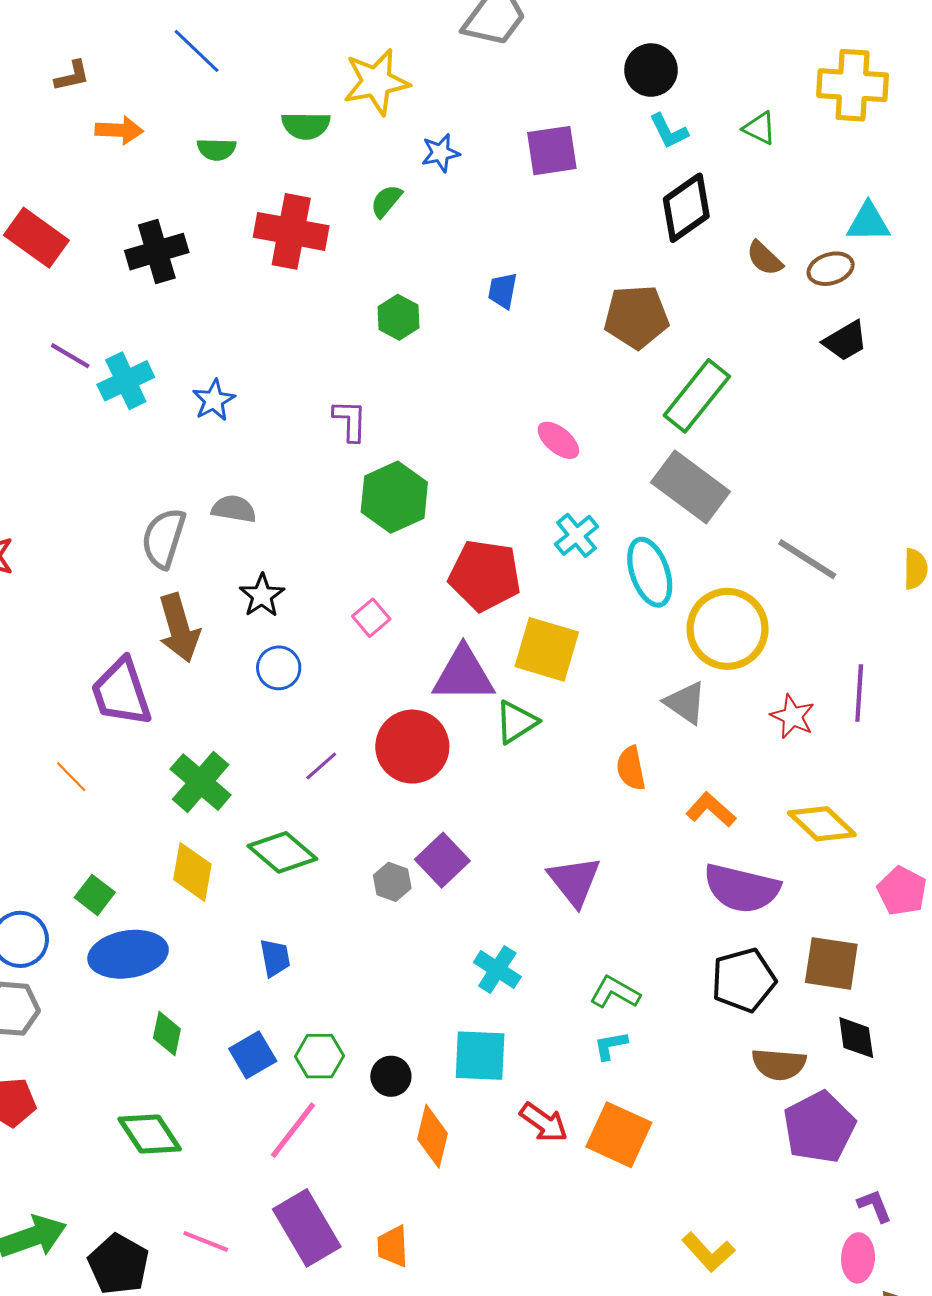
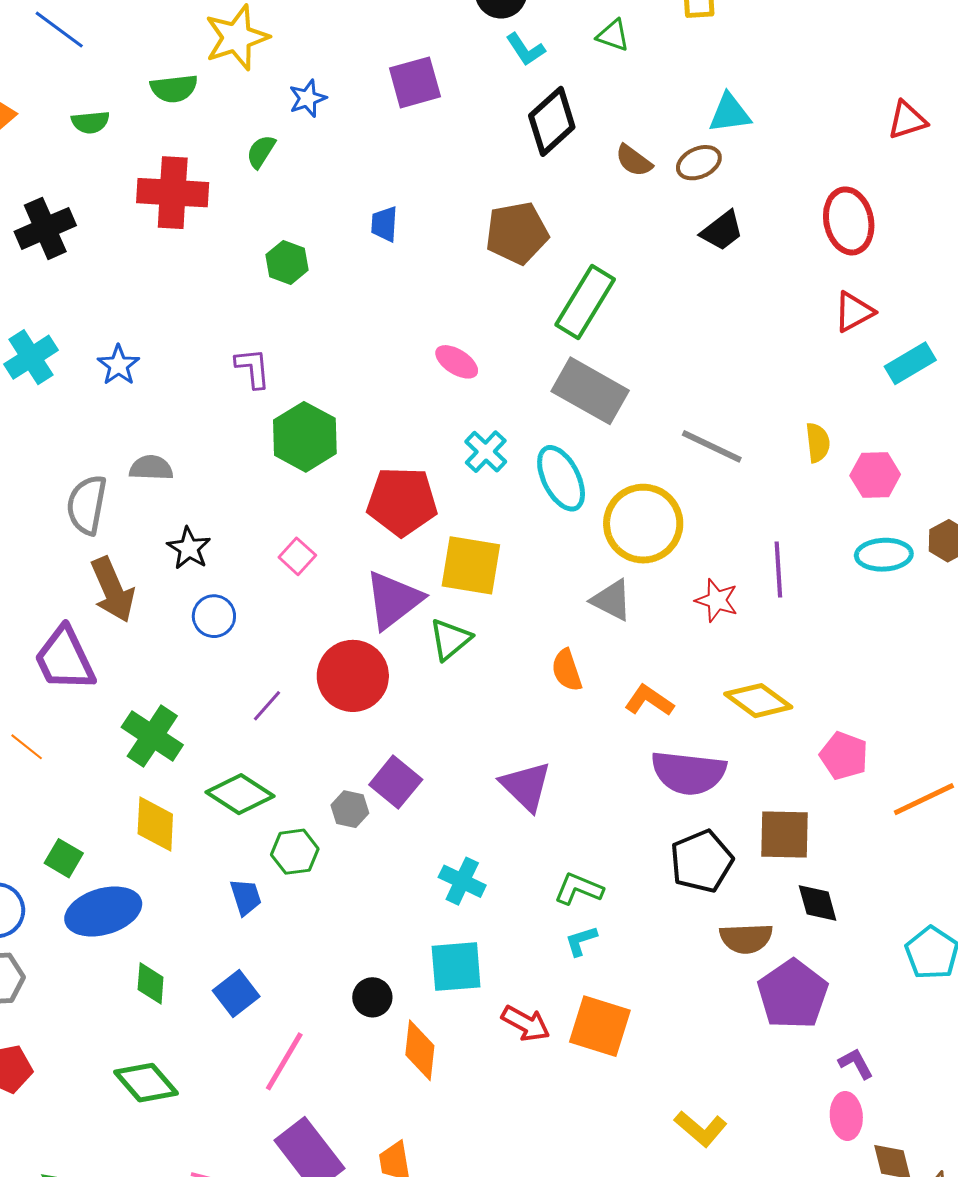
purple triangle: (463, 675) -> (393, 600), turned -30
green hexagon: (320, 1056) -> (295, 852), moved

